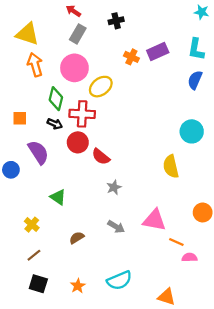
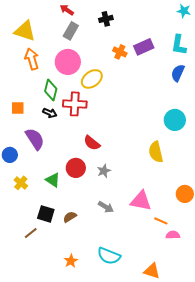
red circle: (78, 142) -> (76, 168), moved
yellow cross: (32, 225) -> (21, 183), moved
cyan semicircle: (119, 280) -> (109, 256), turned 45
black square: (38, 284) -> (46, 214), moved

